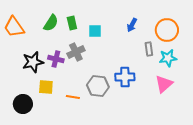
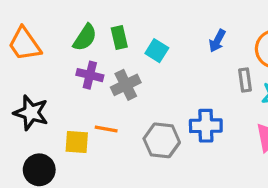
cyan square: (95, 31) -> (157, 51), turned 32
purple cross: (56, 59) -> (90, 75), moved
black star: (33, 62) -> (31, 113), moved, turned 30
orange line: (73, 97) -> (106, 129), moved

